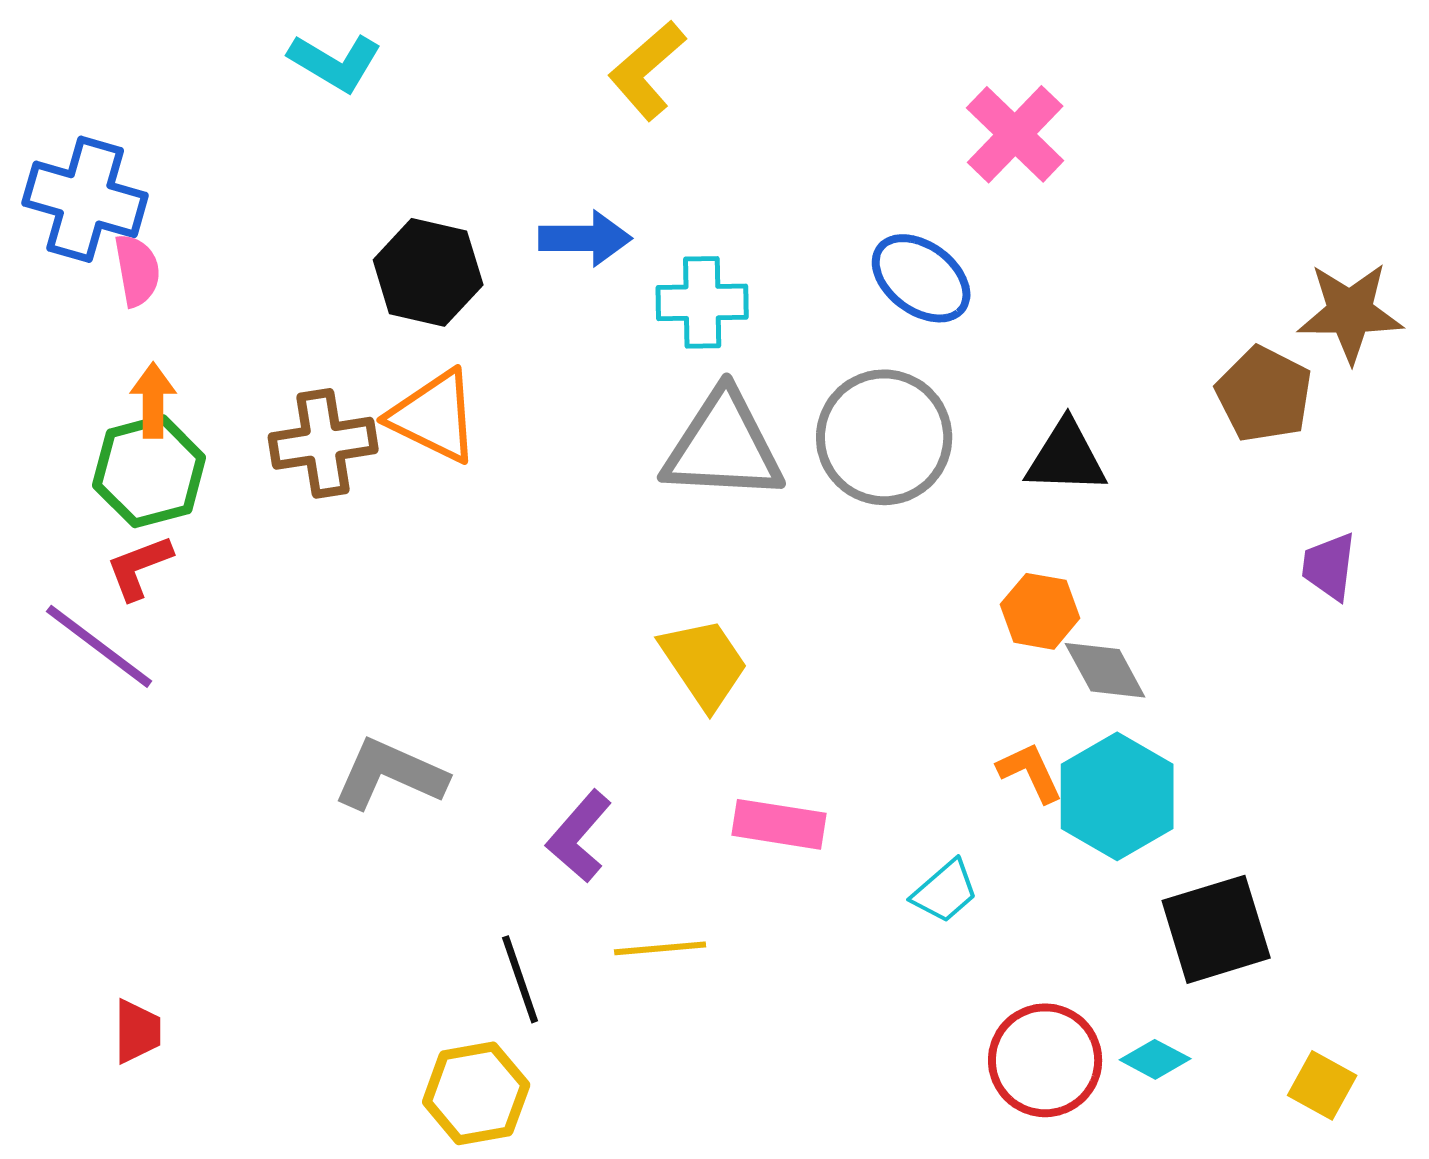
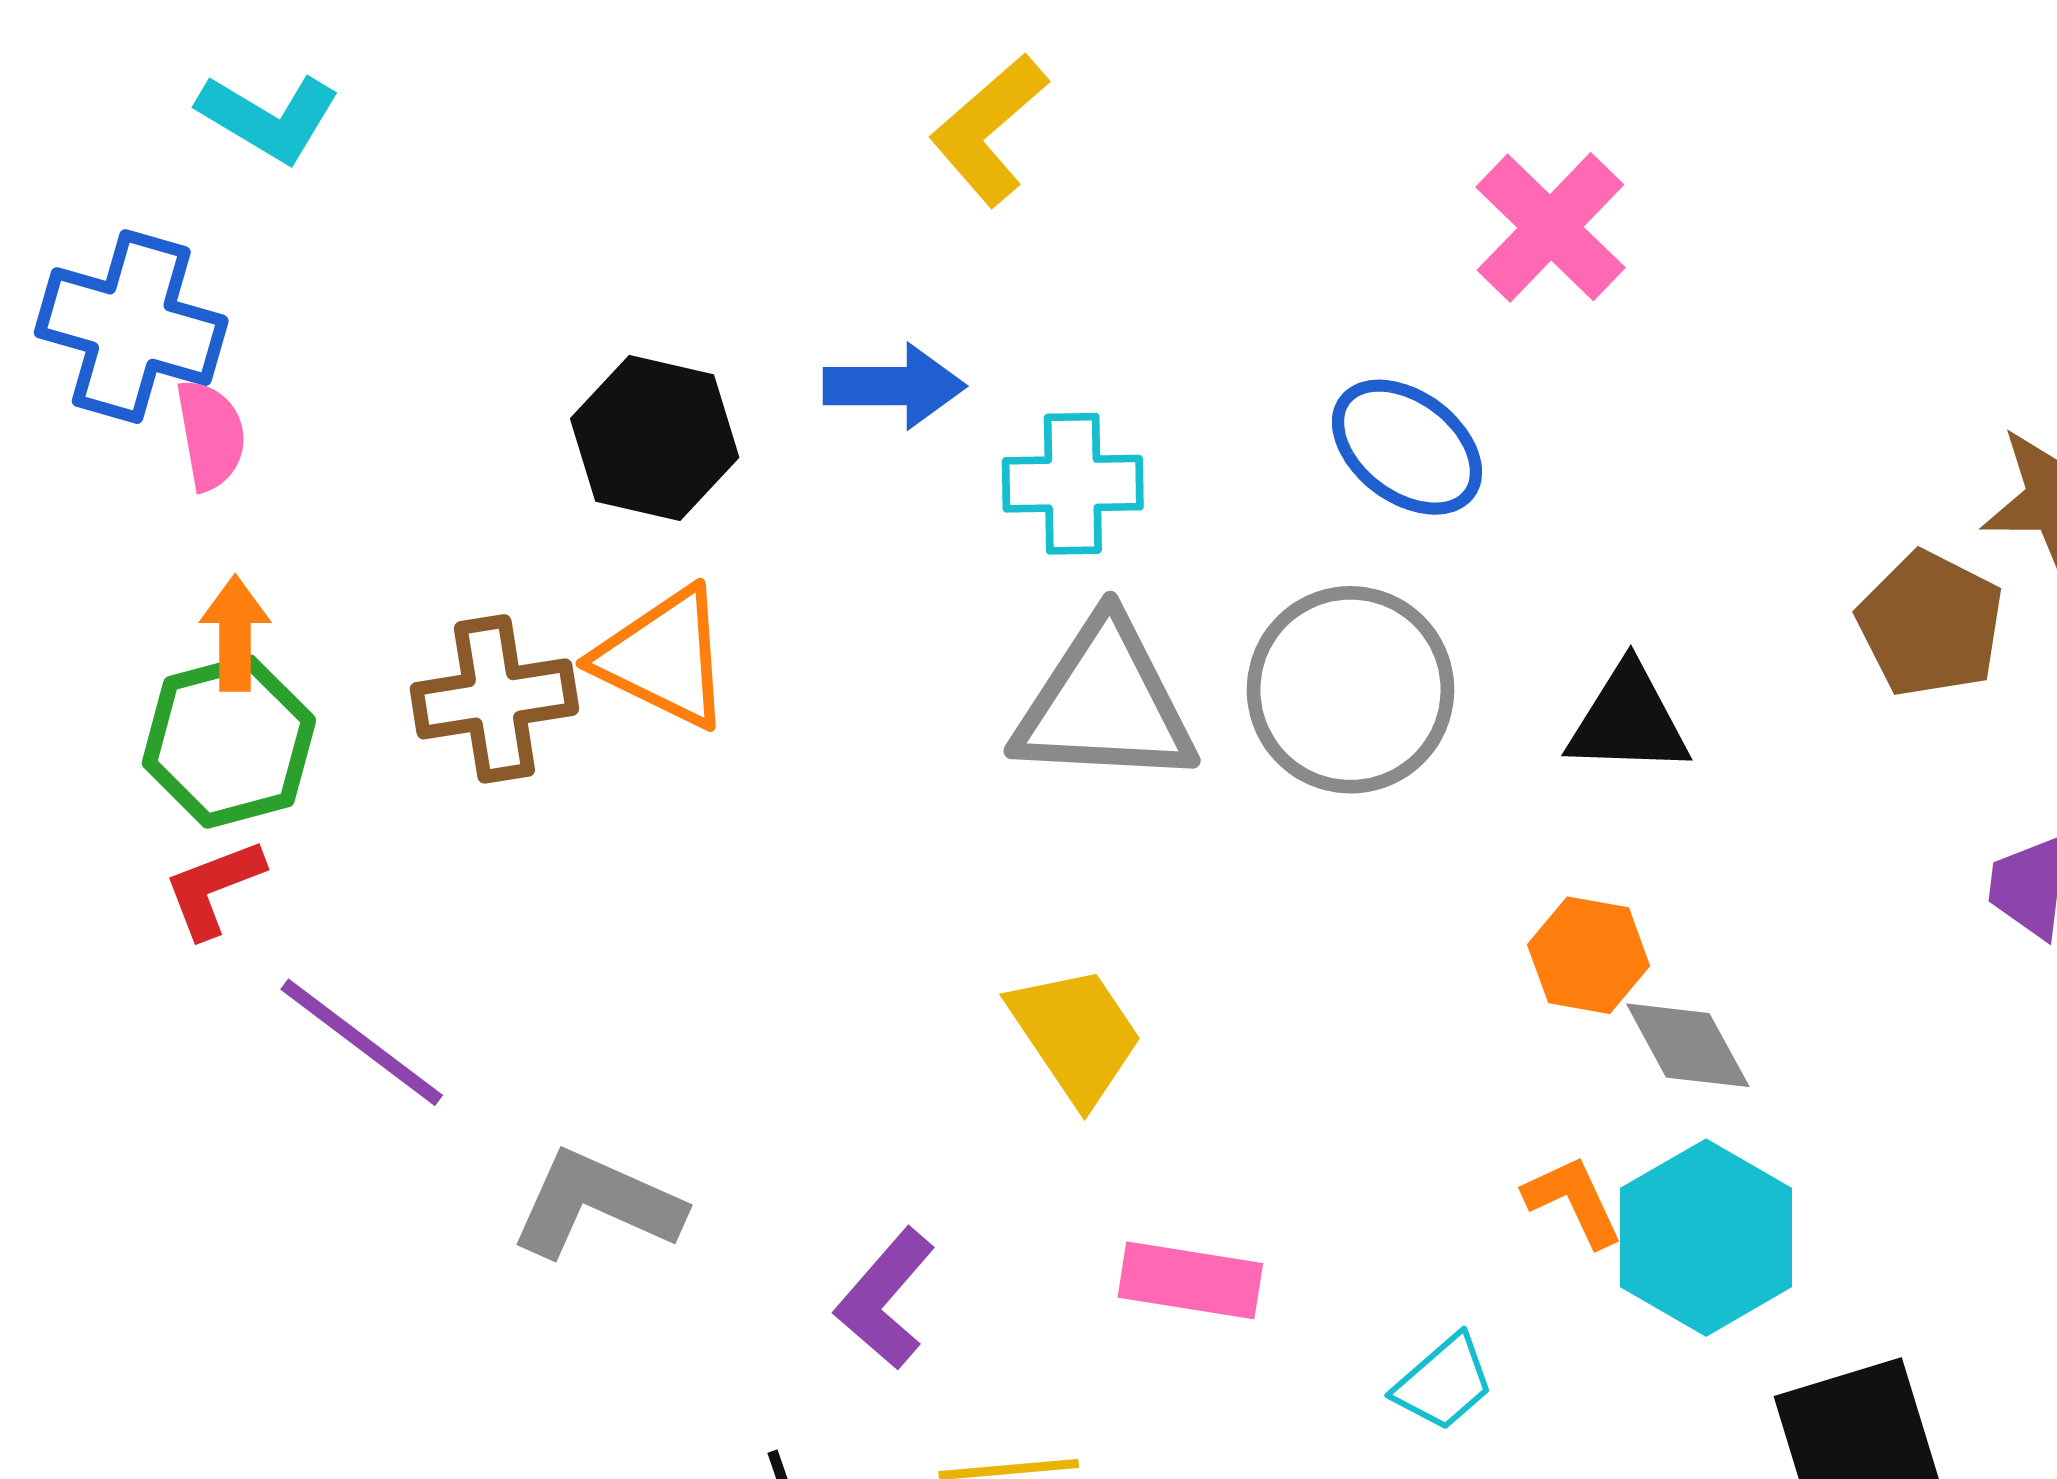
cyan L-shape: (335, 62) -> (269, 118), moved
purple line: (99, 646) -> (362, 1042), moved

